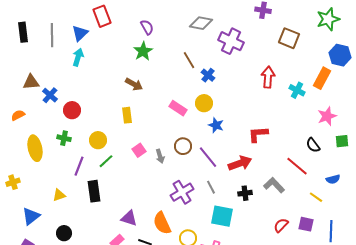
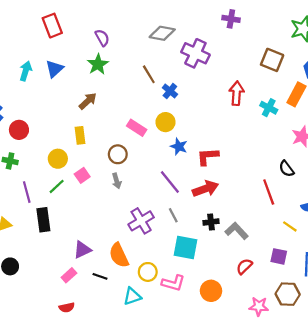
blue triangle: (80, 33) -> (54, 69), moved
brown square: (289, 38) -> (272, 60), moved
brown arrow: (134, 84) -> (88, 101), turned -72
red L-shape: (258, 134) -> (208, 157), moved
yellow circle: (98, 140) -> (58, 159), moved
brown circle: (183, 146) -> (118, 154), moved
pink square: (139, 150) -> (82, 175), moved
purple line: (79, 166) -> (27, 192), turned -36
red line: (297, 166) -> (269, 192), turned 30
gray L-shape: (274, 185) -> (237, 231), moved
purple triangle: (129, 218) -> (82, 250), turned -42
red semicircle: (281, 225) -> (244, 266), moved

